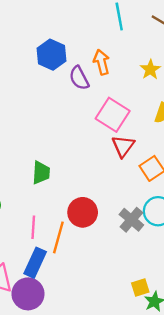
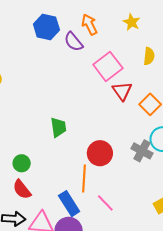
pink square: (113, 115) -> (108, 66), turned 32
pink line: (33, 227) -> (105, 203), moved, turned -36
blue rectangle: (35, 263) -> (69, 204), turned -45

